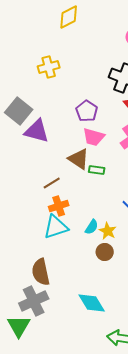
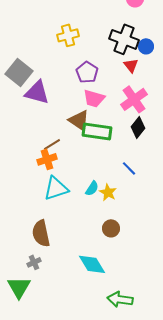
yellow cross: (49, 67) -> (68, 35), moved
green rectangle: (97, 170) -> (97, 131), size x1.8
orange cross: (59, 206) -> (47, 159), moved
brown circle: (105, 252) -> (111, 228), moved
gray cross: (34, 301) -> (34, 262), size x0.5

